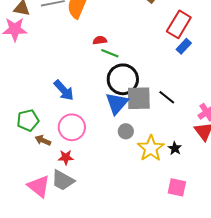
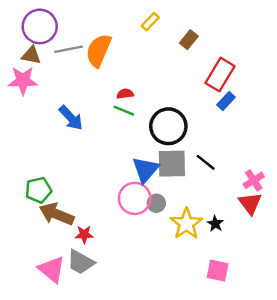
green line: (110, 53) -> (124, 111), moved
black circle: (123, 79) -> (168, 126), moved
blue arrow: (64, 90) -> (71, 118), moved
pink circle: (72, 127) -> (135, 198), moved
brown arrow: (43, 140) -> (57, 214), size x1.8

